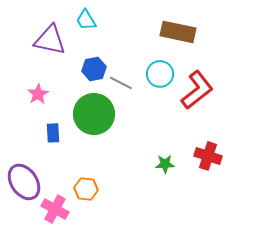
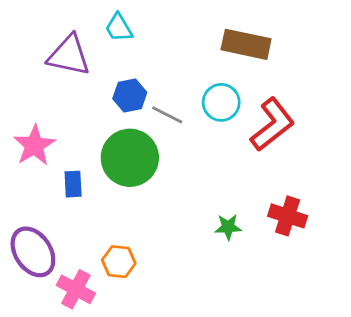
pink star: (38, 94) -> (34, 145), moved, size x1.4

